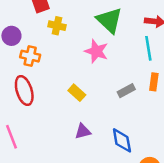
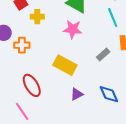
red ellipse: (24, 91) -> (32, 85), moved
yellow rectangle: (77, 93) -> (65, 65), size x1.6

